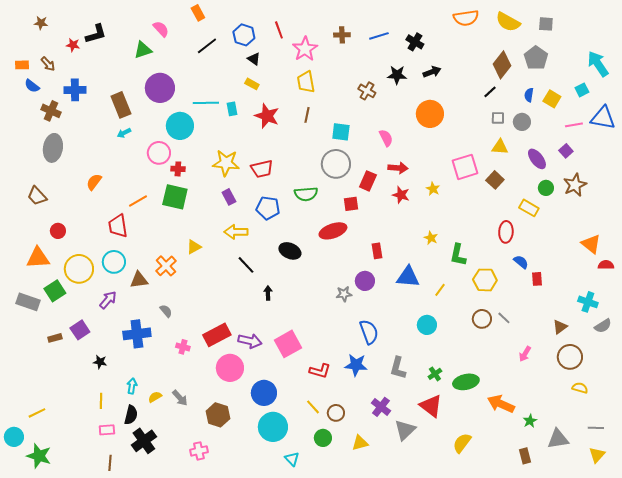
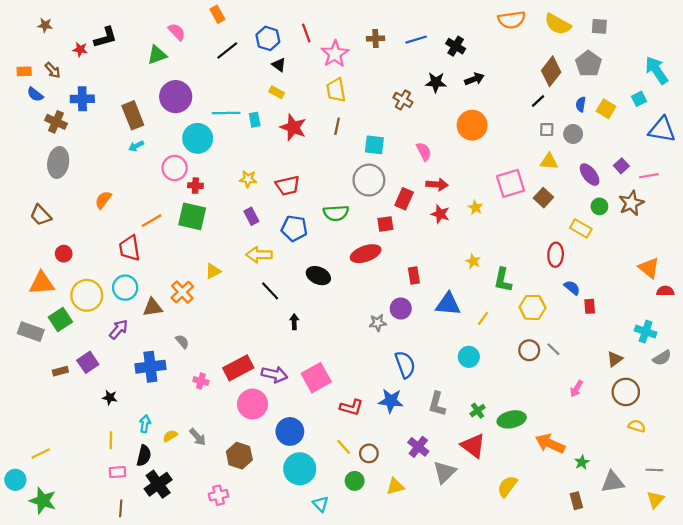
pink line: (574, 125) -> (649, 176), moved
yellow star: (226, 163) -> (248, 179), size x0.6

